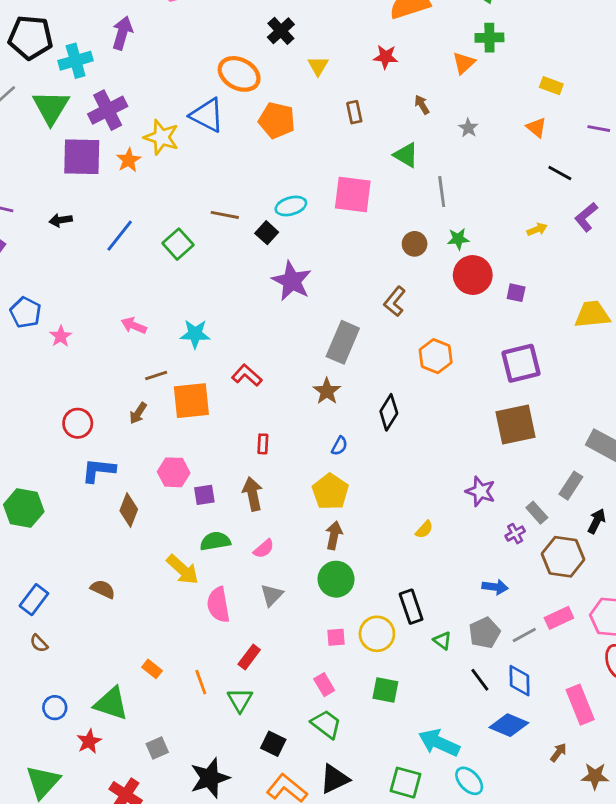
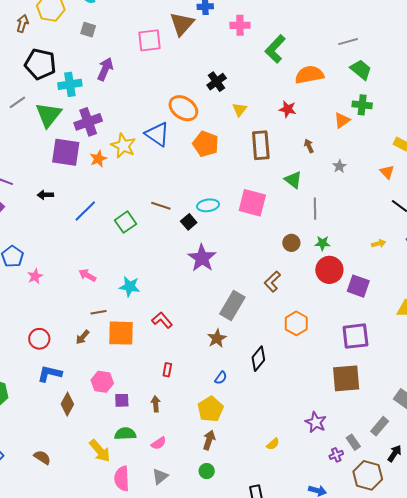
brown rectangle: (354, 112) -> (261, 145), size x1.8
purple square: (516, 293) -> (358, 286), size x1.6
brown arrow: (253, 494) -> (156, 404), size x0.7
green circle: (336, 579) -> (207, 471), size x0.6

